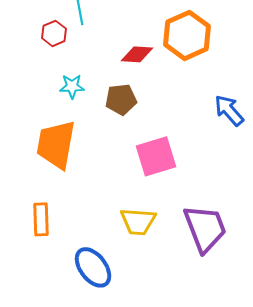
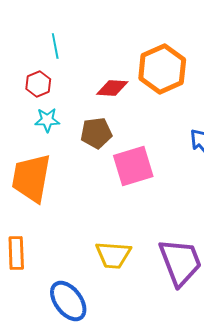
red hexagon: (54, 33) -> (38, 84), moved
pink square: (156, 156) -> (133, 166), moved

